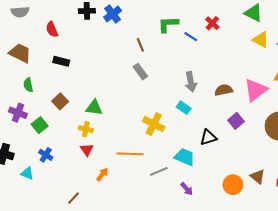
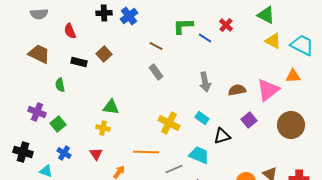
brown line: (140, 45) -> (156, 46), turned -40
green semicircle: (28, 85) -> (60, 85), moved
brown square: (60, 101) -> (104, 54), moved
cyan rectangle: (184, 108) -> (202, 118), moved
red triangle: (87, 150) -> (96, 154), moved

